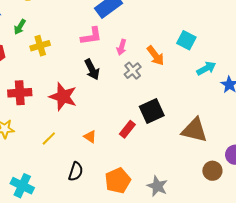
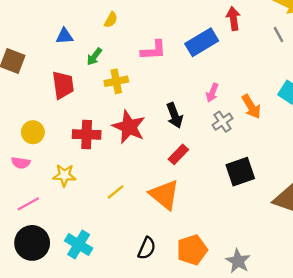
pink L-shape: (91, 36) -> (153, 50), moved
red star: (63, 97) -> (129, 127), moved
red rectangle: (127, 129) -> (178, 154), moved
orange triangle: (90, 137) -> (164, 195), size x2.0
black semicircle: (76, 172) -> (147, 248), moved

